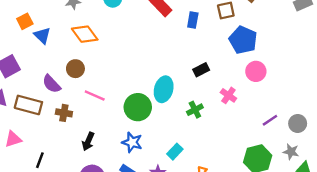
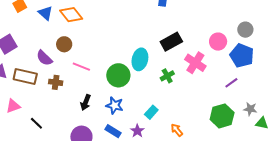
blue triangle: (42, 35) -> (45, 13), moved
blue pentagon: (243, 40) -> (242, 56), moved
black rectangle: (201, 70) -> (171, 42), size x1.5
pink cross: (228, 95) -> (195, 63), size x1.5
gray circle: (298, 123) -> (245, 30), moved
black arrow: (88, 141) -> (86, 102), moved
black line: (40, 160) -> (36, 123), turned -64

